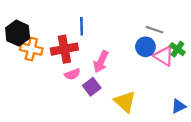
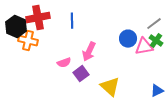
gray line: (155, 30) -> (154, 24), moved, turned -56
red cross: (64, 49) -> (38, 18), moved
pink triangle: (164, 56) -> (144, 47), turned -42

